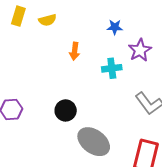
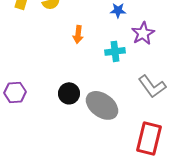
gray ellipse: (94, 142) -> (102, 105), moved

